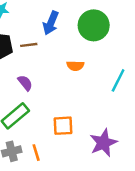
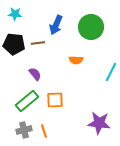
orange square: (63, 126) -> (55, 100), moved
purple star: (103, 143) -> (99, 123), turned 30

